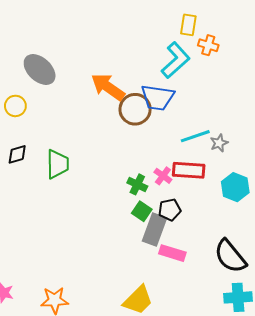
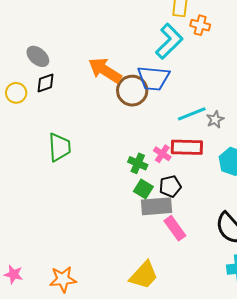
gray ellipse: (40, 69) -> (38, 56), size x0.7
black diamond: (17, 154) -> (46, 83), moved
gray rectangle: (154, 230) -> (156, 206), turned 68
pink rectangle: (172, 253) -> (175, 228), turned 40

